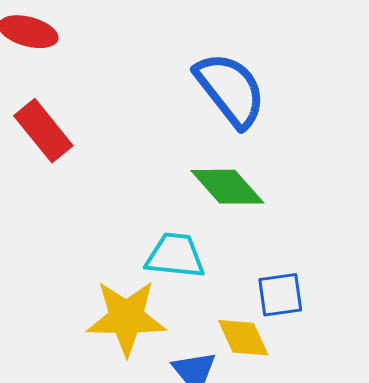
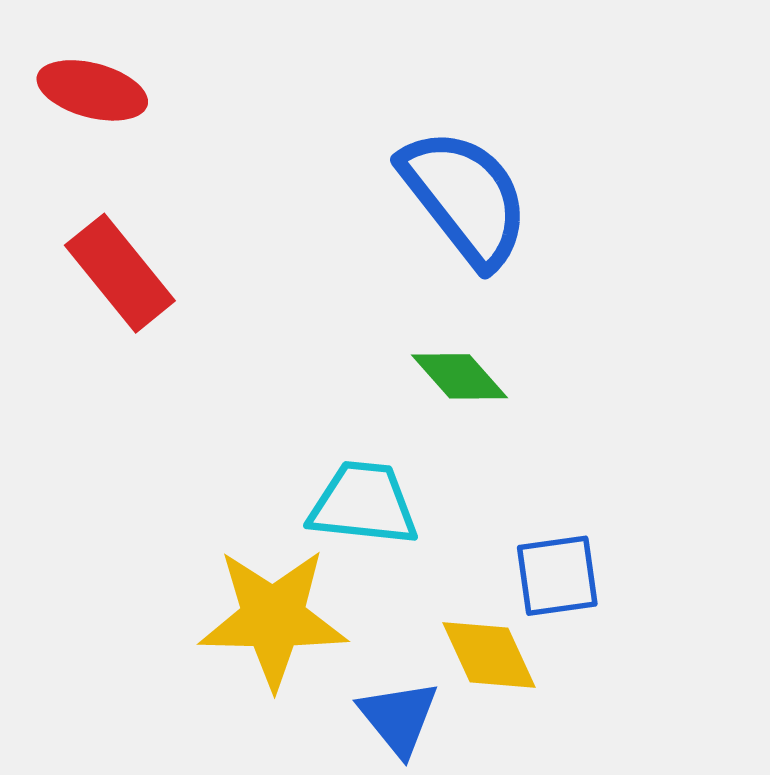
green diamond: (227, 187) -> (459, 376), size x0.7

